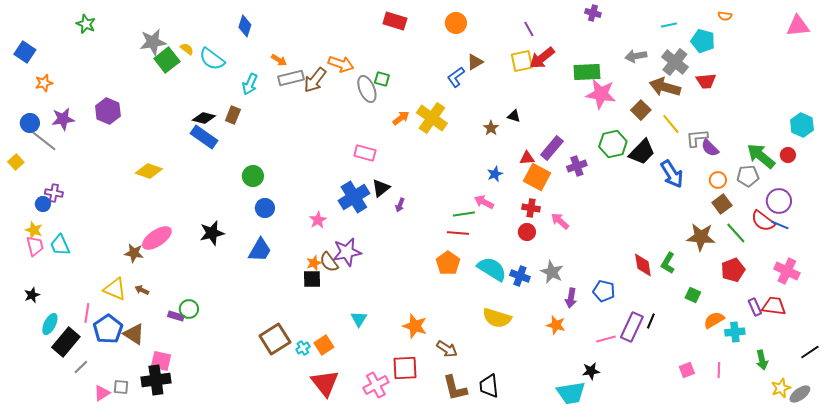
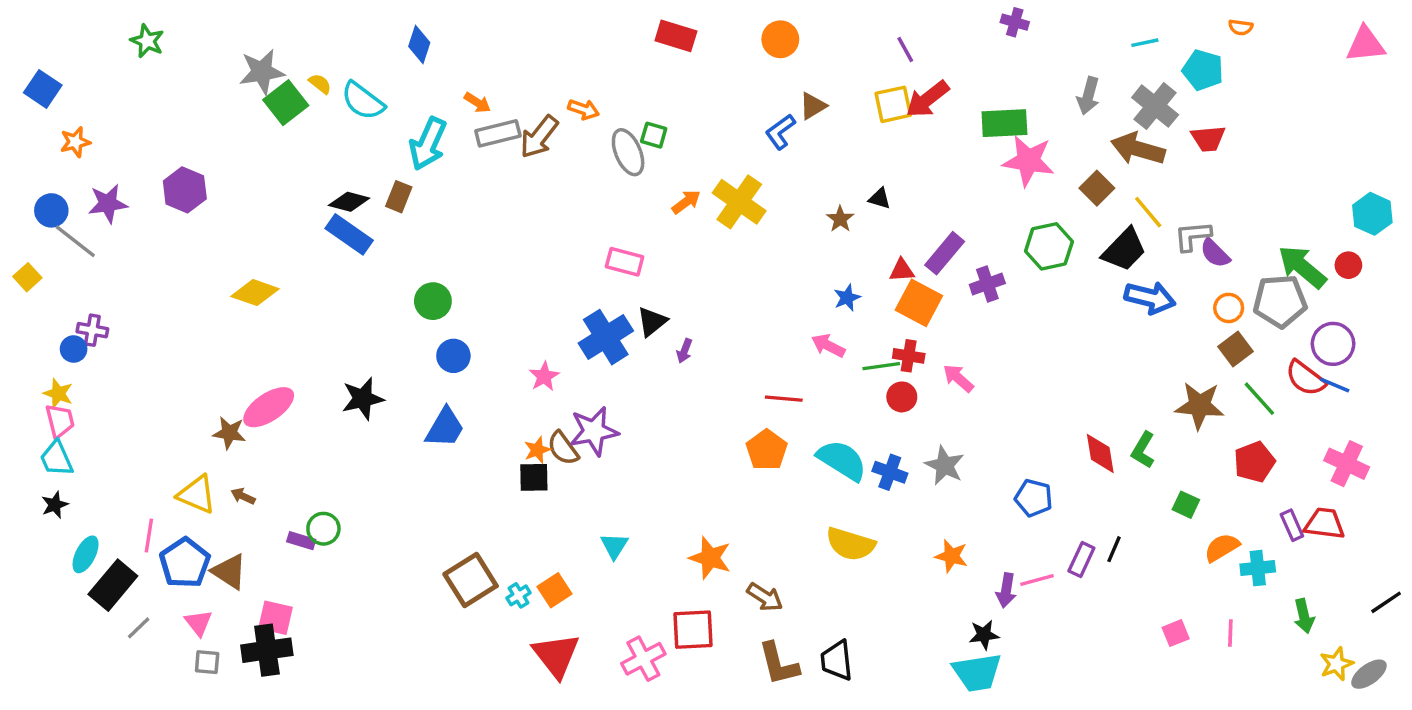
gray arrow: (636, 56) -> (1088, 96), turned -65
orange arrow: (341, 64) -> (584, 109), size x0.7
cyan arrow: (250, 84) -> (428, 144), size x1.4
black trapezoid: (642, 152) -> (1124, 250), moved
blue arrow: (672, 174) -> (1150, 298), turned -44
gray pentagon: (748, 176) -> (1280, 301), size x1.4
green line: (464, 214) -> (881, 366), moved
cyan trapezoid: (60, 245) -> (56, 459), moved
purple arrow: (571, 298) -> (1006, 590), moved
purple rectangle: (632, 327) -> (1081, 559), size x0.7
black star: (591, 371) -> (984, 635), moved
pink triangle: (102, 393) -> (198, 623), moved, turned -36

